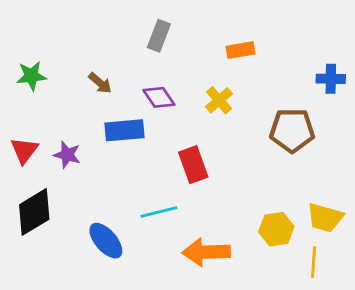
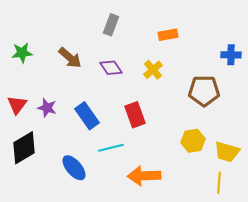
brown arrow: (100, 83) -> (70, 58), size x1.4
blue rectangle: (125, 130) -> (87, 116), moved, turned 60
yellow hexagon: (276, 229) -> (193, 141), moved

